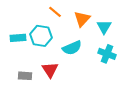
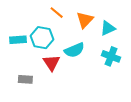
cyan triangle: (104, 27) -> (108, 28), turned 35
red triangle: (50, 70) -> (51, 63), moved

